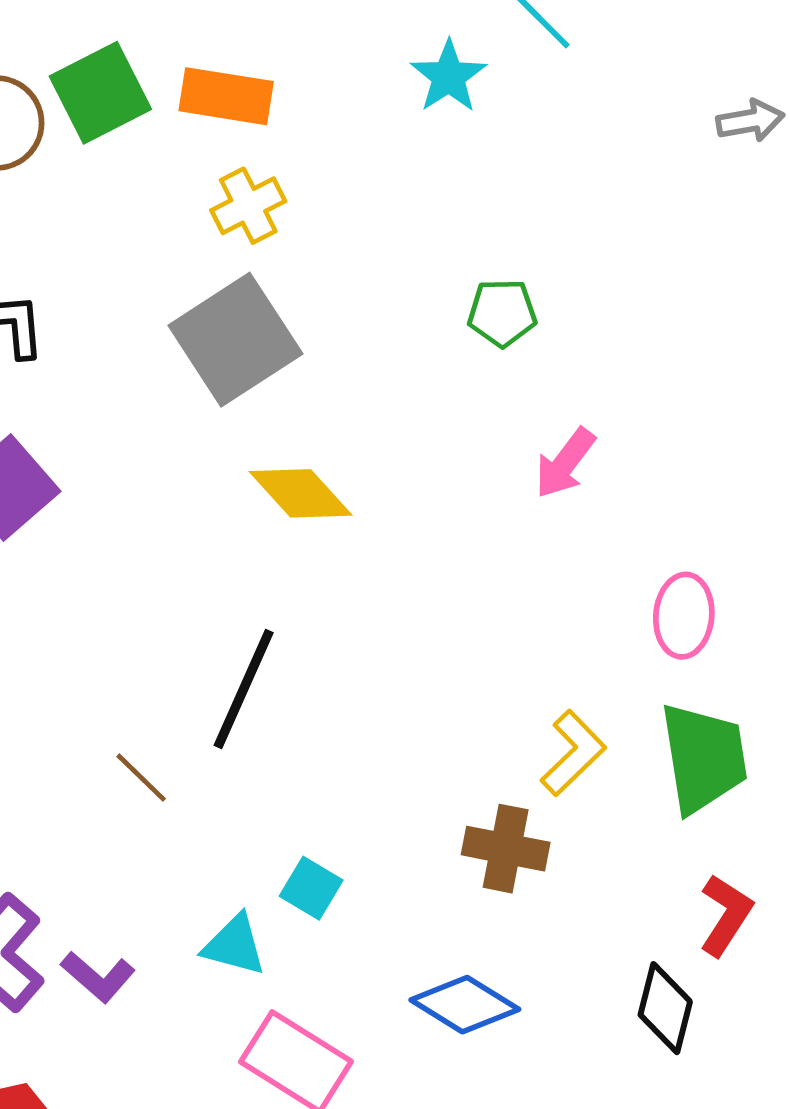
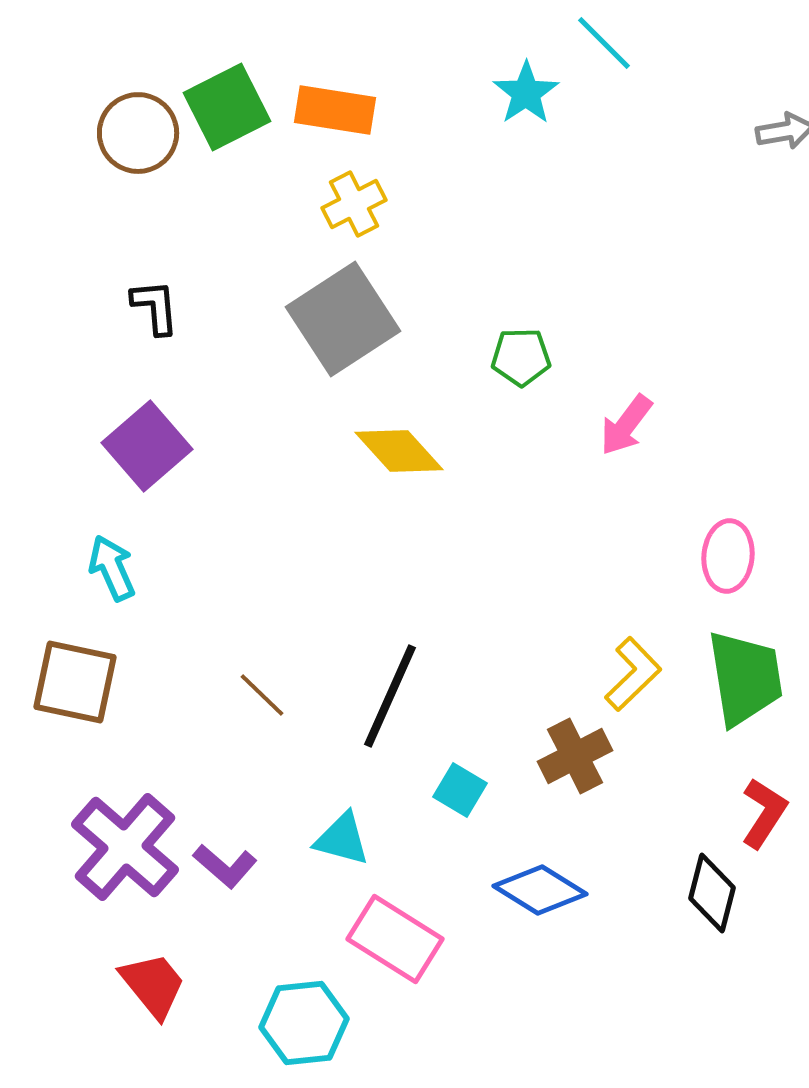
green pentagon: (502, 313) -> (521, 357), moved
black line: (244, 689) -> (390, 696), moved
brown cross: (506, 849) -> (575, 756), turned -38
cyan square: (311, 888) -> (460, 790), moved

